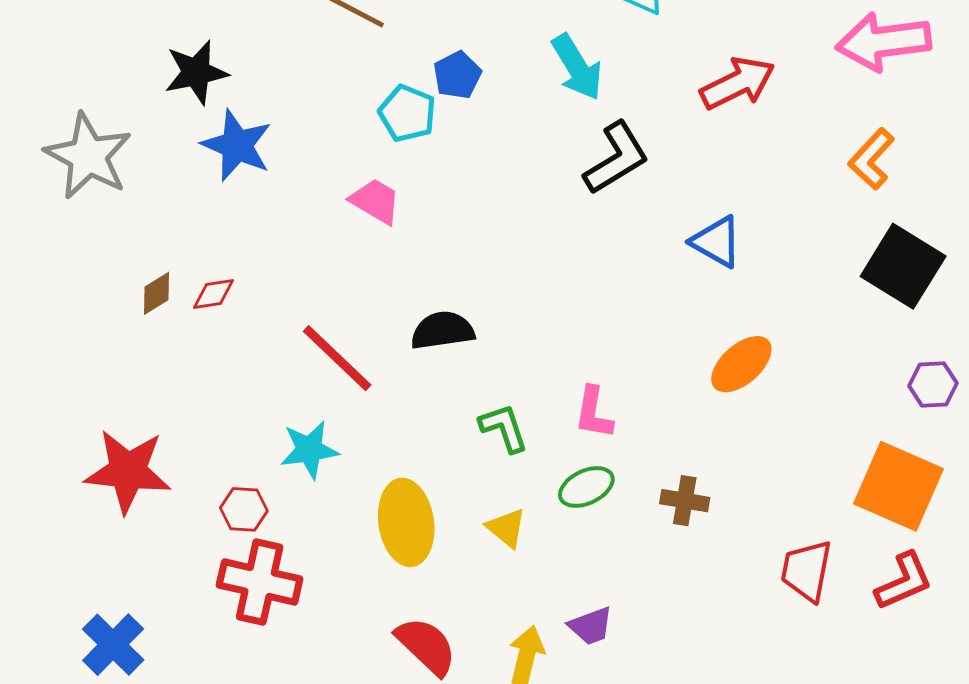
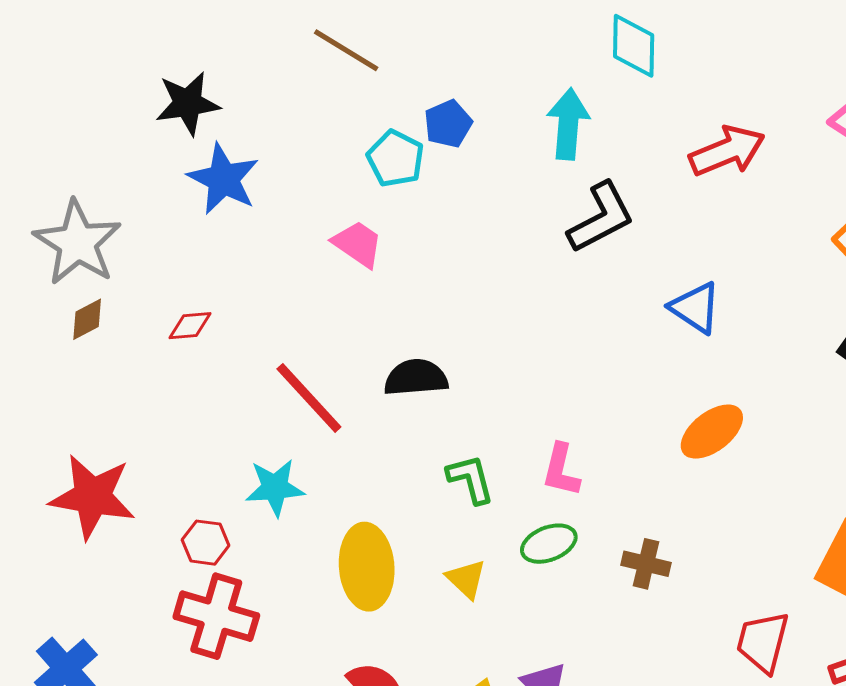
cyan arrow: (577, 67) -> (568, 124), turned -148
gray star: (88, 156) -> (77, 243), moved
brown diamond: (157, 293) -> (87, 319), moved

